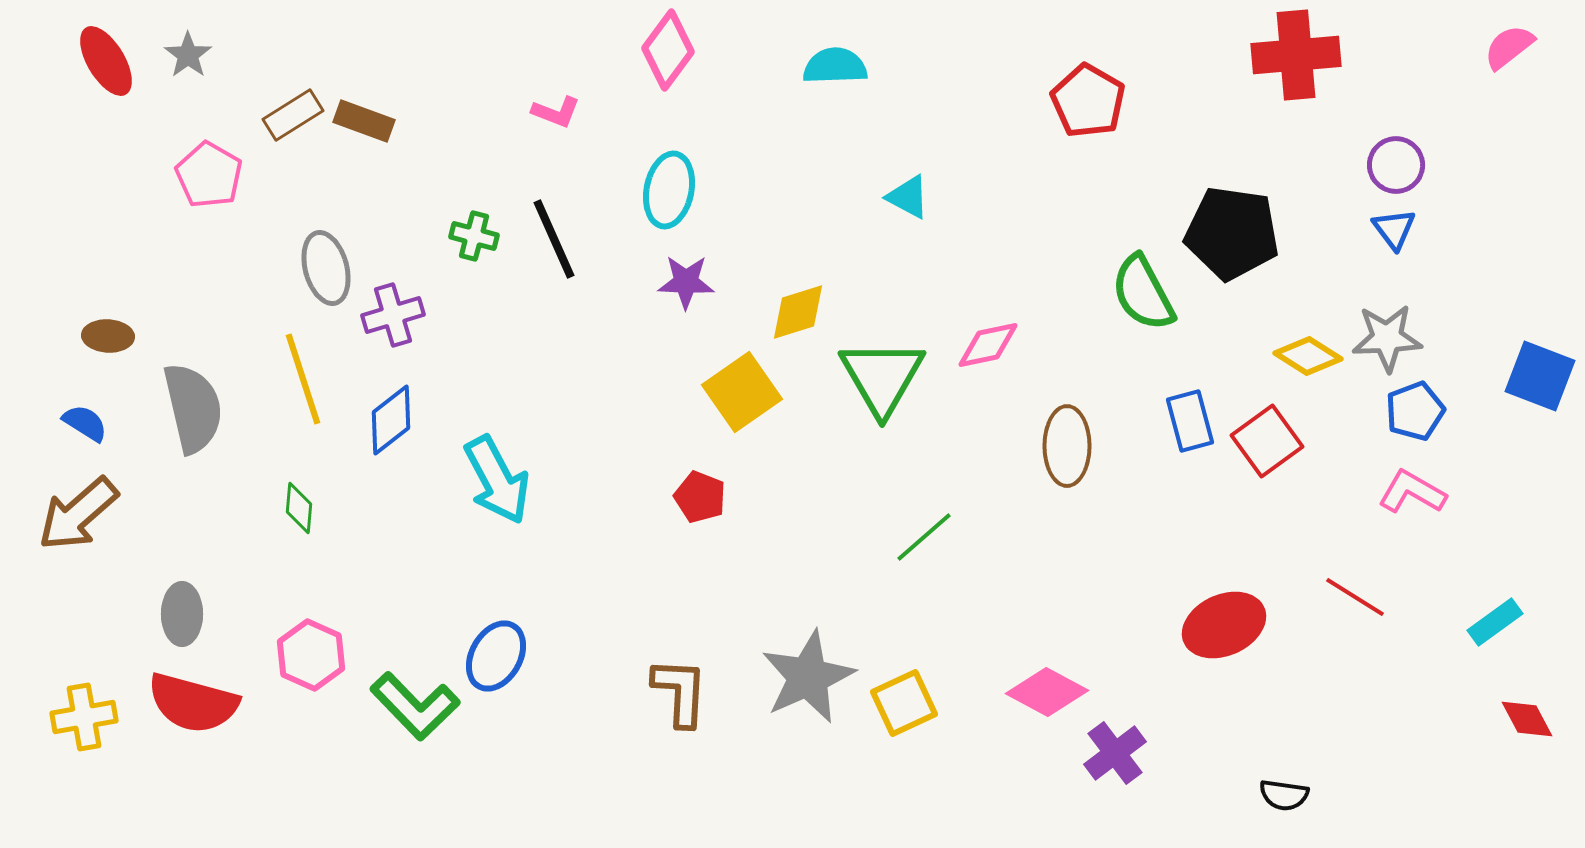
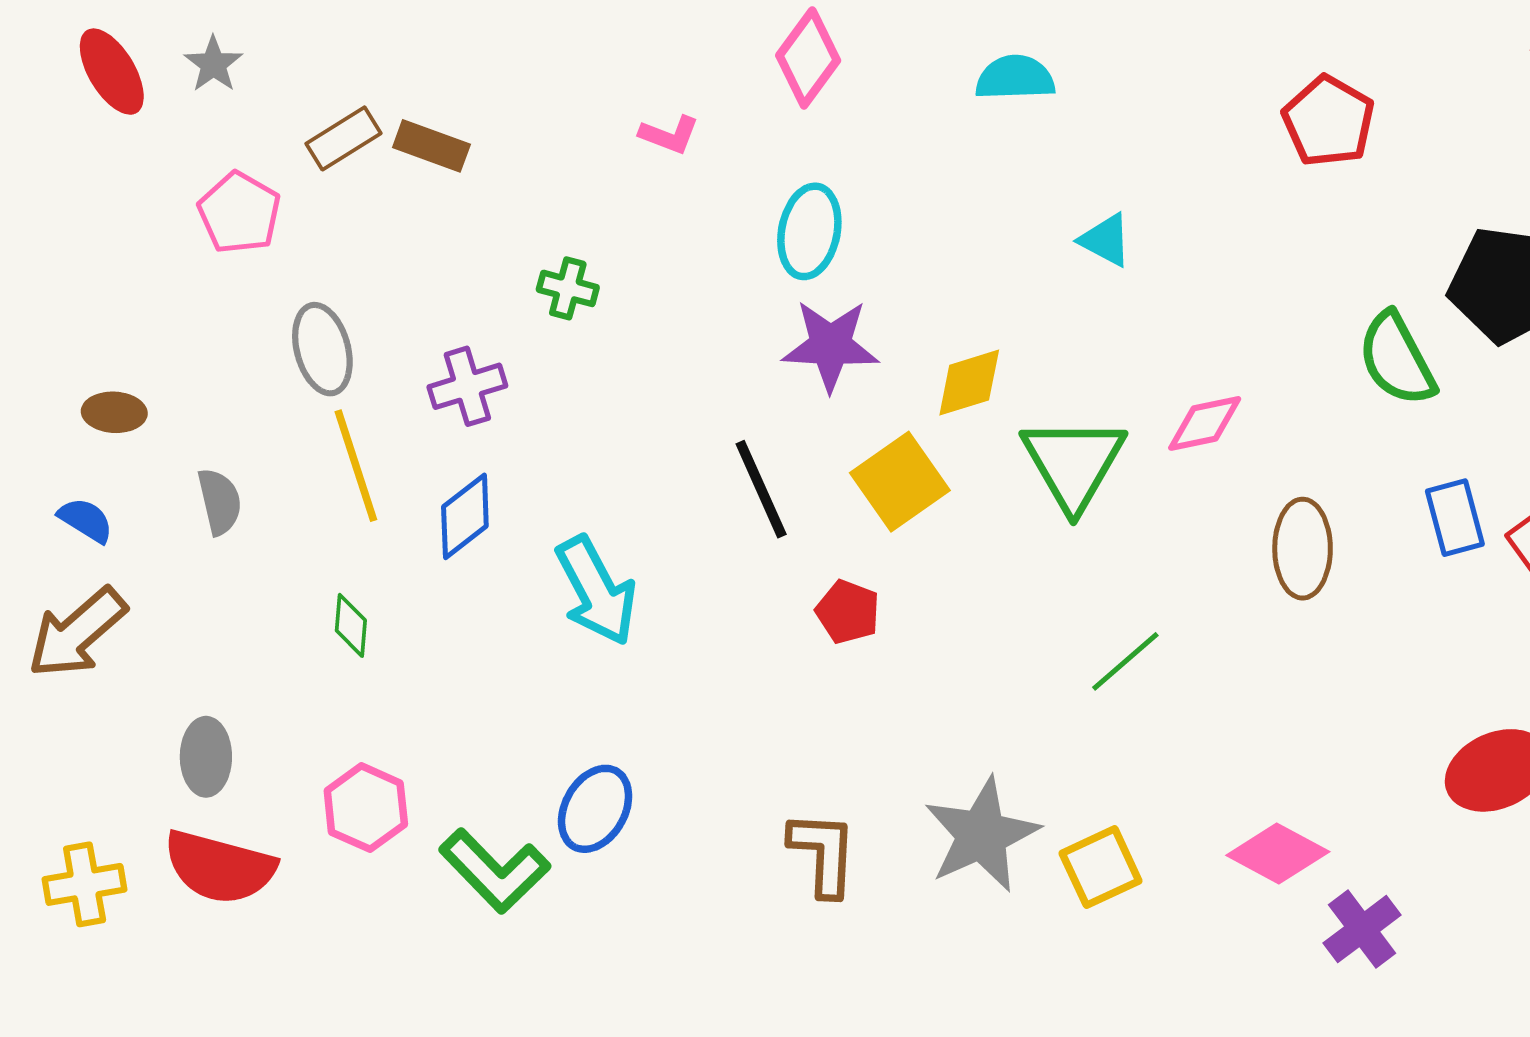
black line: (554, 239) -> (761, 489), moved
gray ellipse: (326, 268) -> (322, 349), moved
purple star: (686, 282) -> (830, 345), size x1.4
gray semicircle: (193, 408) -> (220, 502), size x0.6

